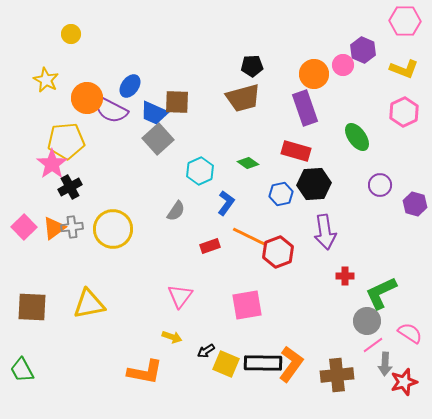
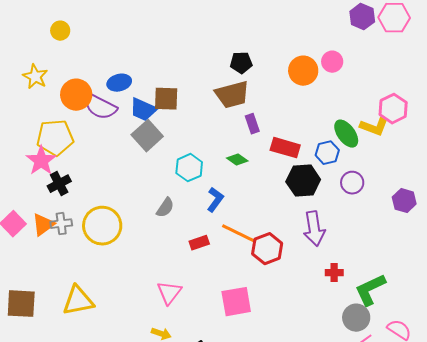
purple hexagon: (363, 50) -> (362, 17), moved
yellow L-shape: (404, 69) -> (374, 127), moved
blue ellipse: (130, 86) -> (119, 83), turned 40
purple rectangle: (305, 108) -> (252, 124), moved, size x0.6
purple circle: (380, 185) -> (352, 183), moved
blue hexagon: (281, 194) -> (327, 153), moved

